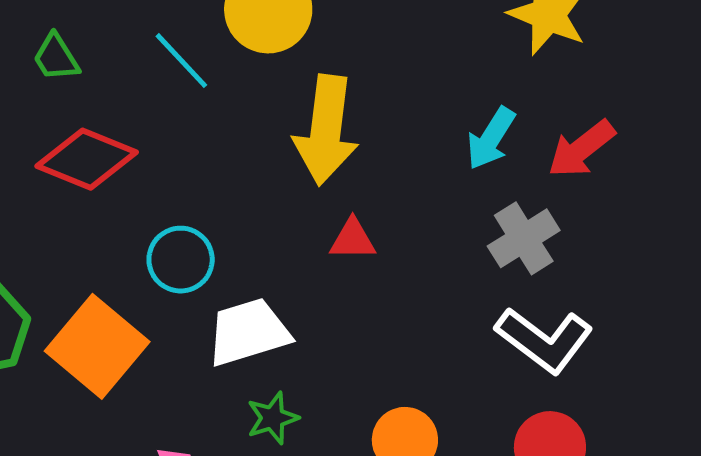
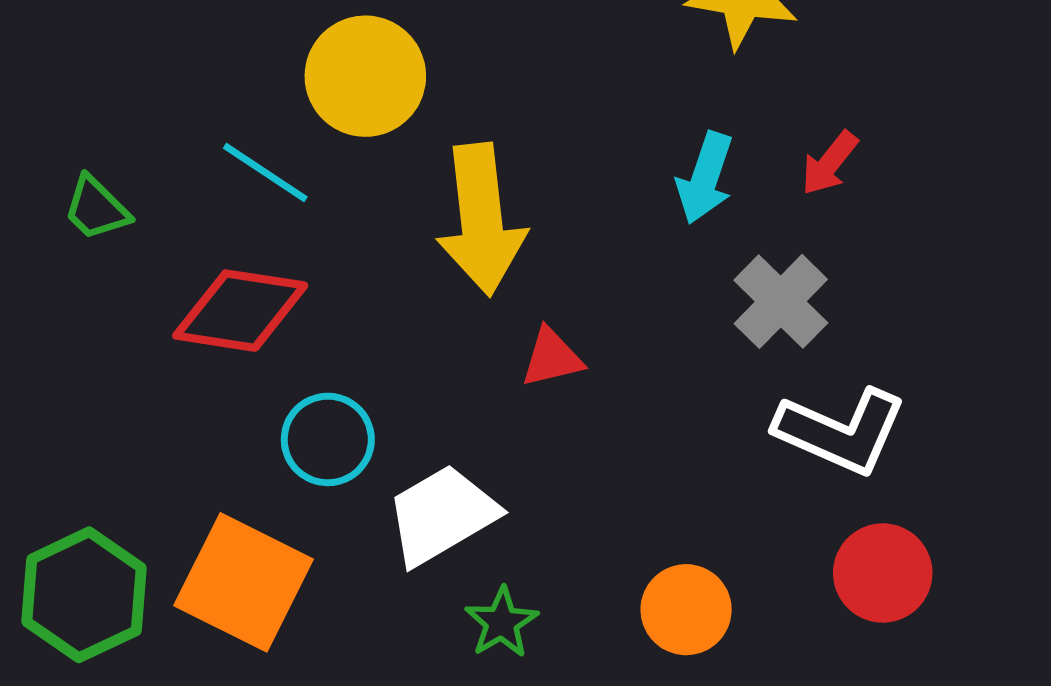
red arrow: (581, 149) -> (830, 163), size x0.7
red diamond: (87, 159) -> (240, 311), moved

